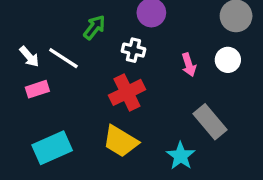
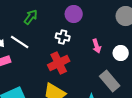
green arrow: (94, 27) -> (31, 17), moved
white circle: (228, 60) -> (121, 53), moved

